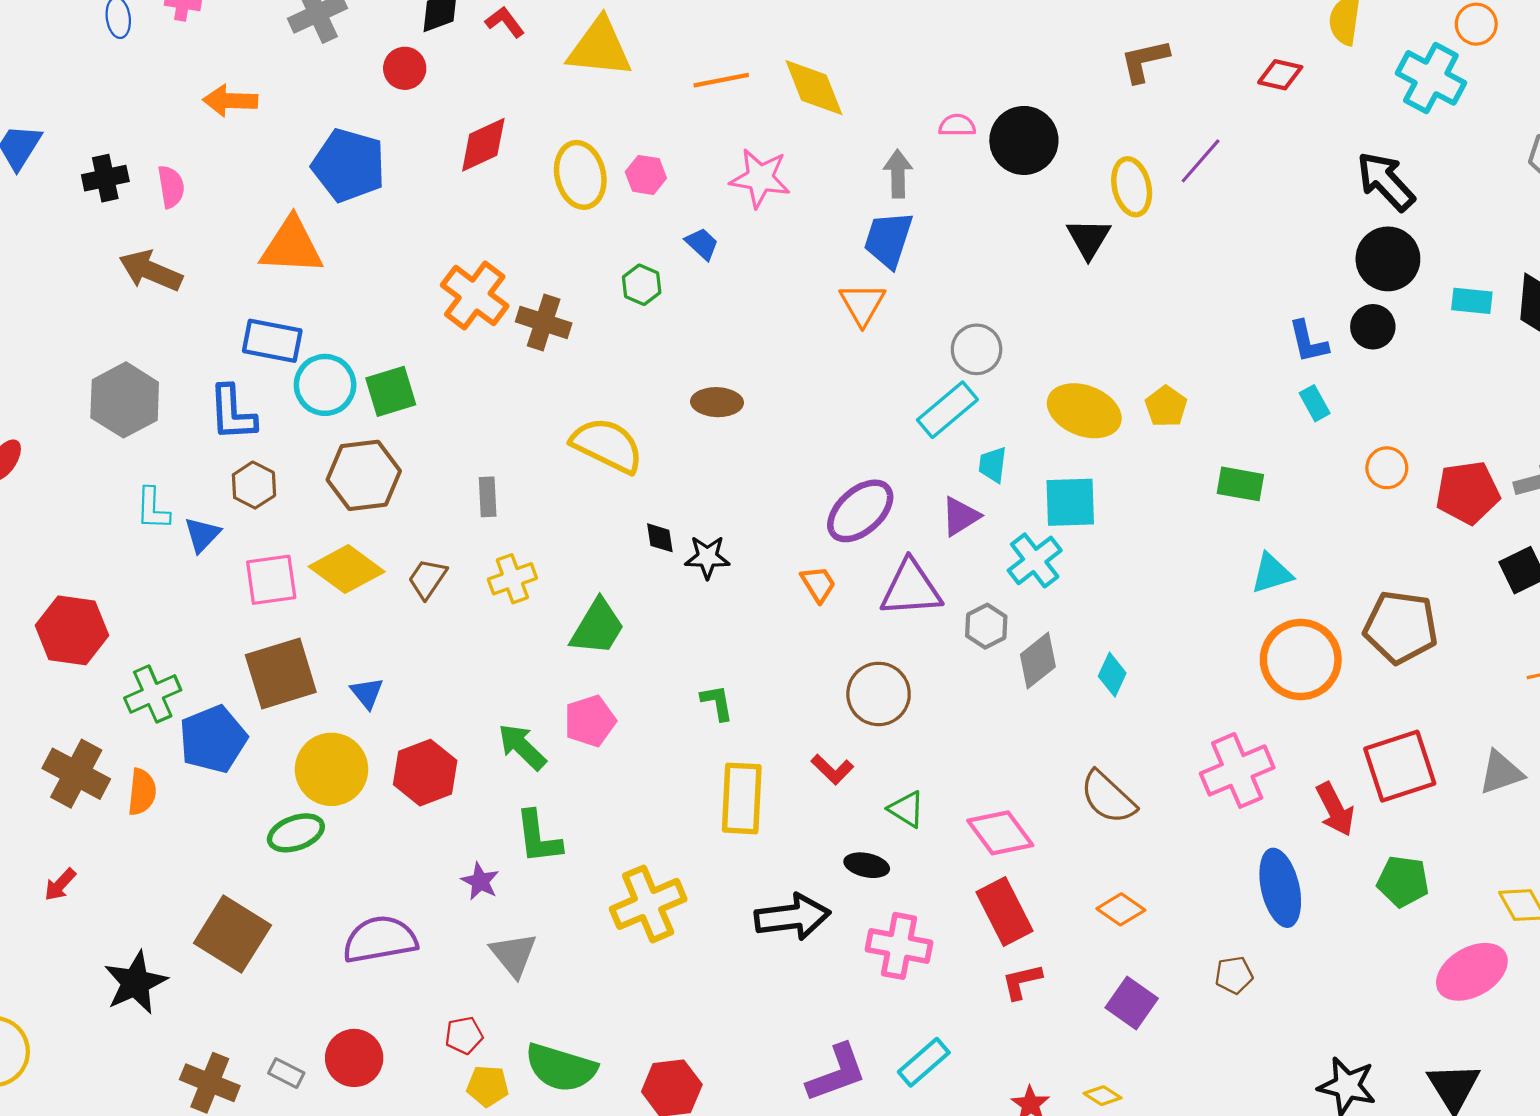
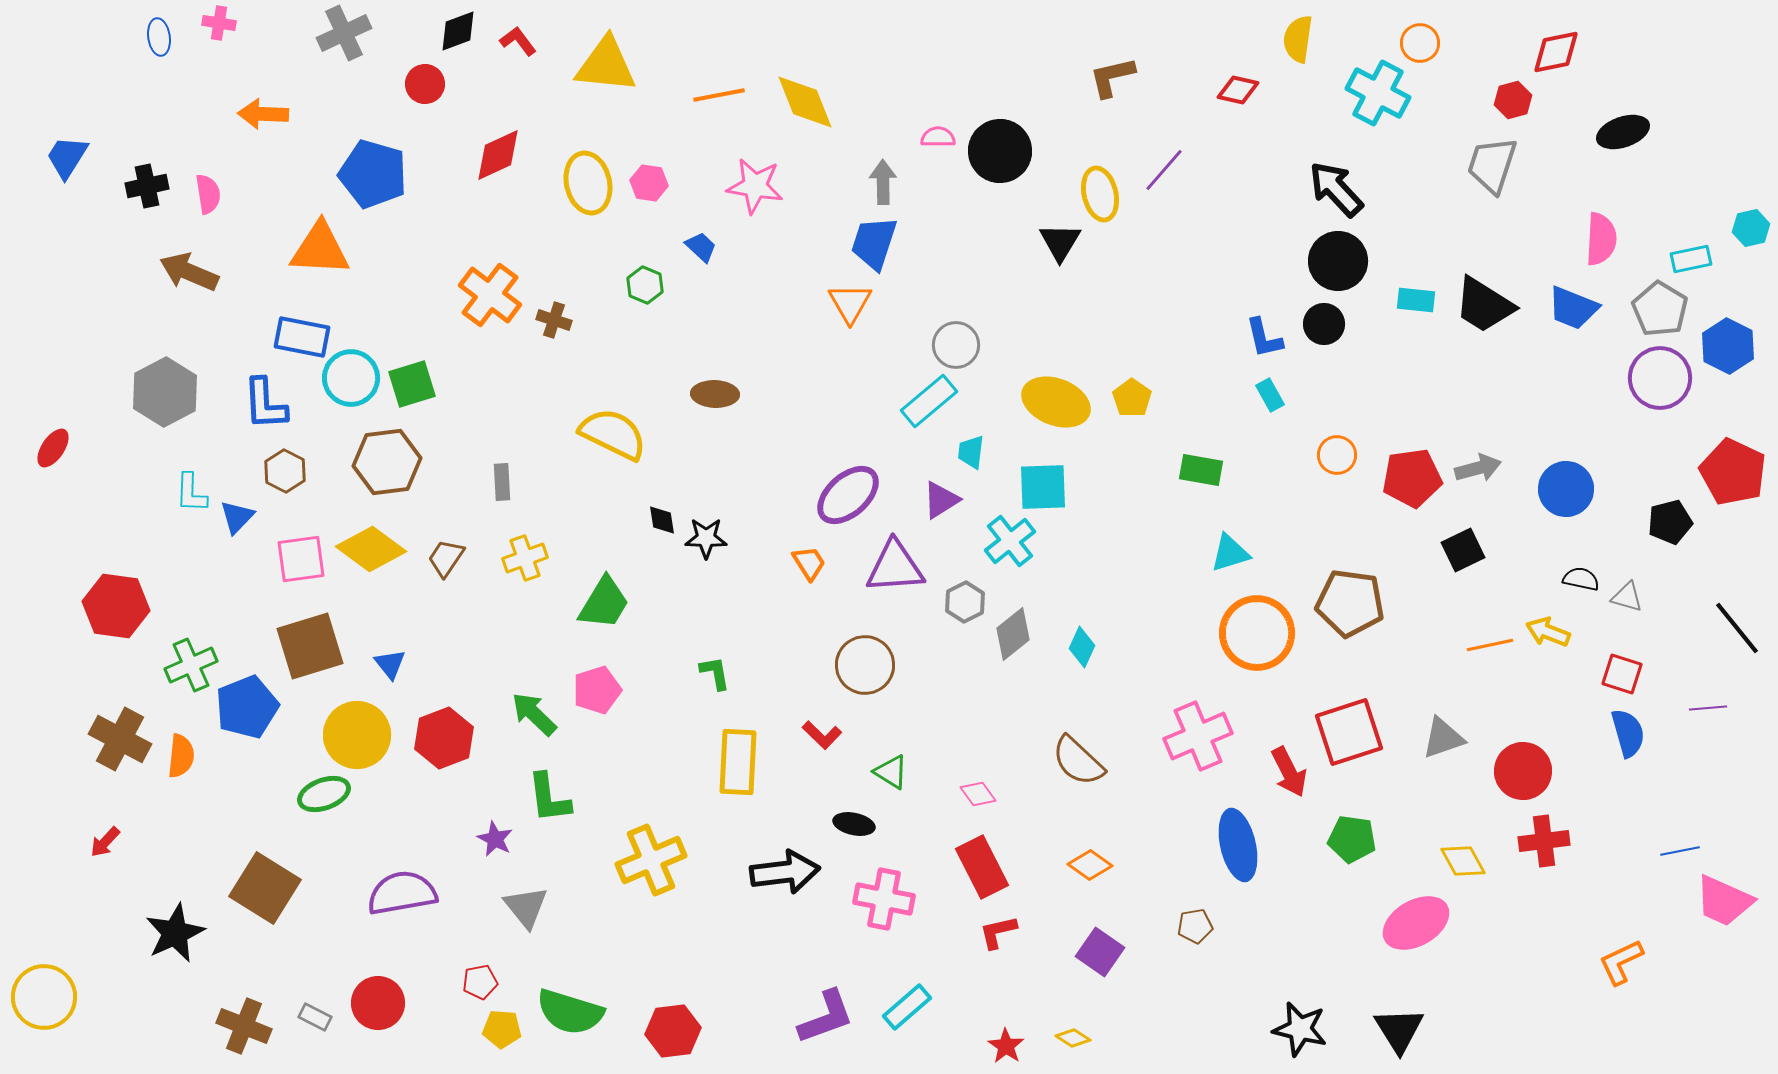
brown cross: (544, 322) -> (554, 320), size x0.7
pink diamond: (1000, 833) -> (978, 794), size x0.6

